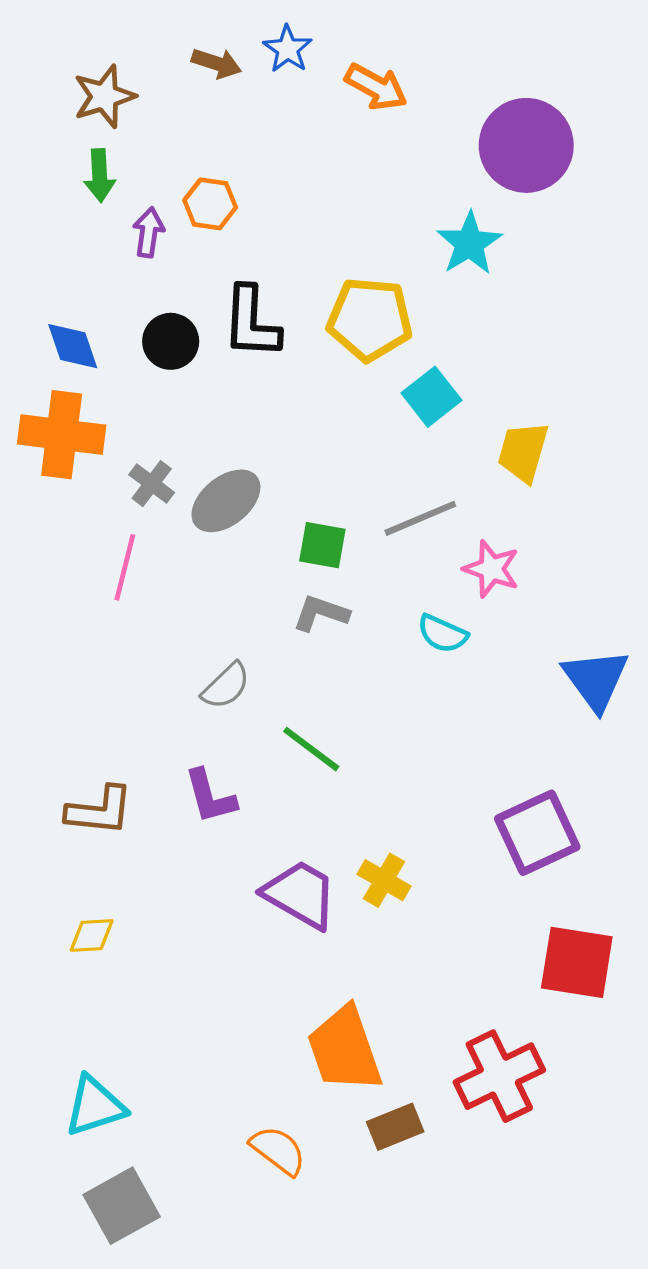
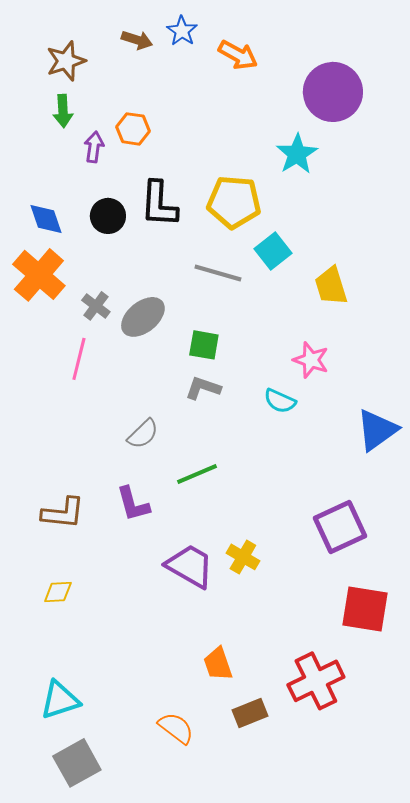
orange cross: (62, 435) -> (39, 275), turned 34
yellow trapezoid: (523, 452) -> (331, 286), turned -33
gray line: (420, 518) -> (218, 273), moved, turned 39
blue triangle: (596, 679) -> (377, 430), turned 30
green line: (311, 749) -> (197, 474), turned -60
orange trapezoid: (344, 1049) -> (218, 664), size x0.6

